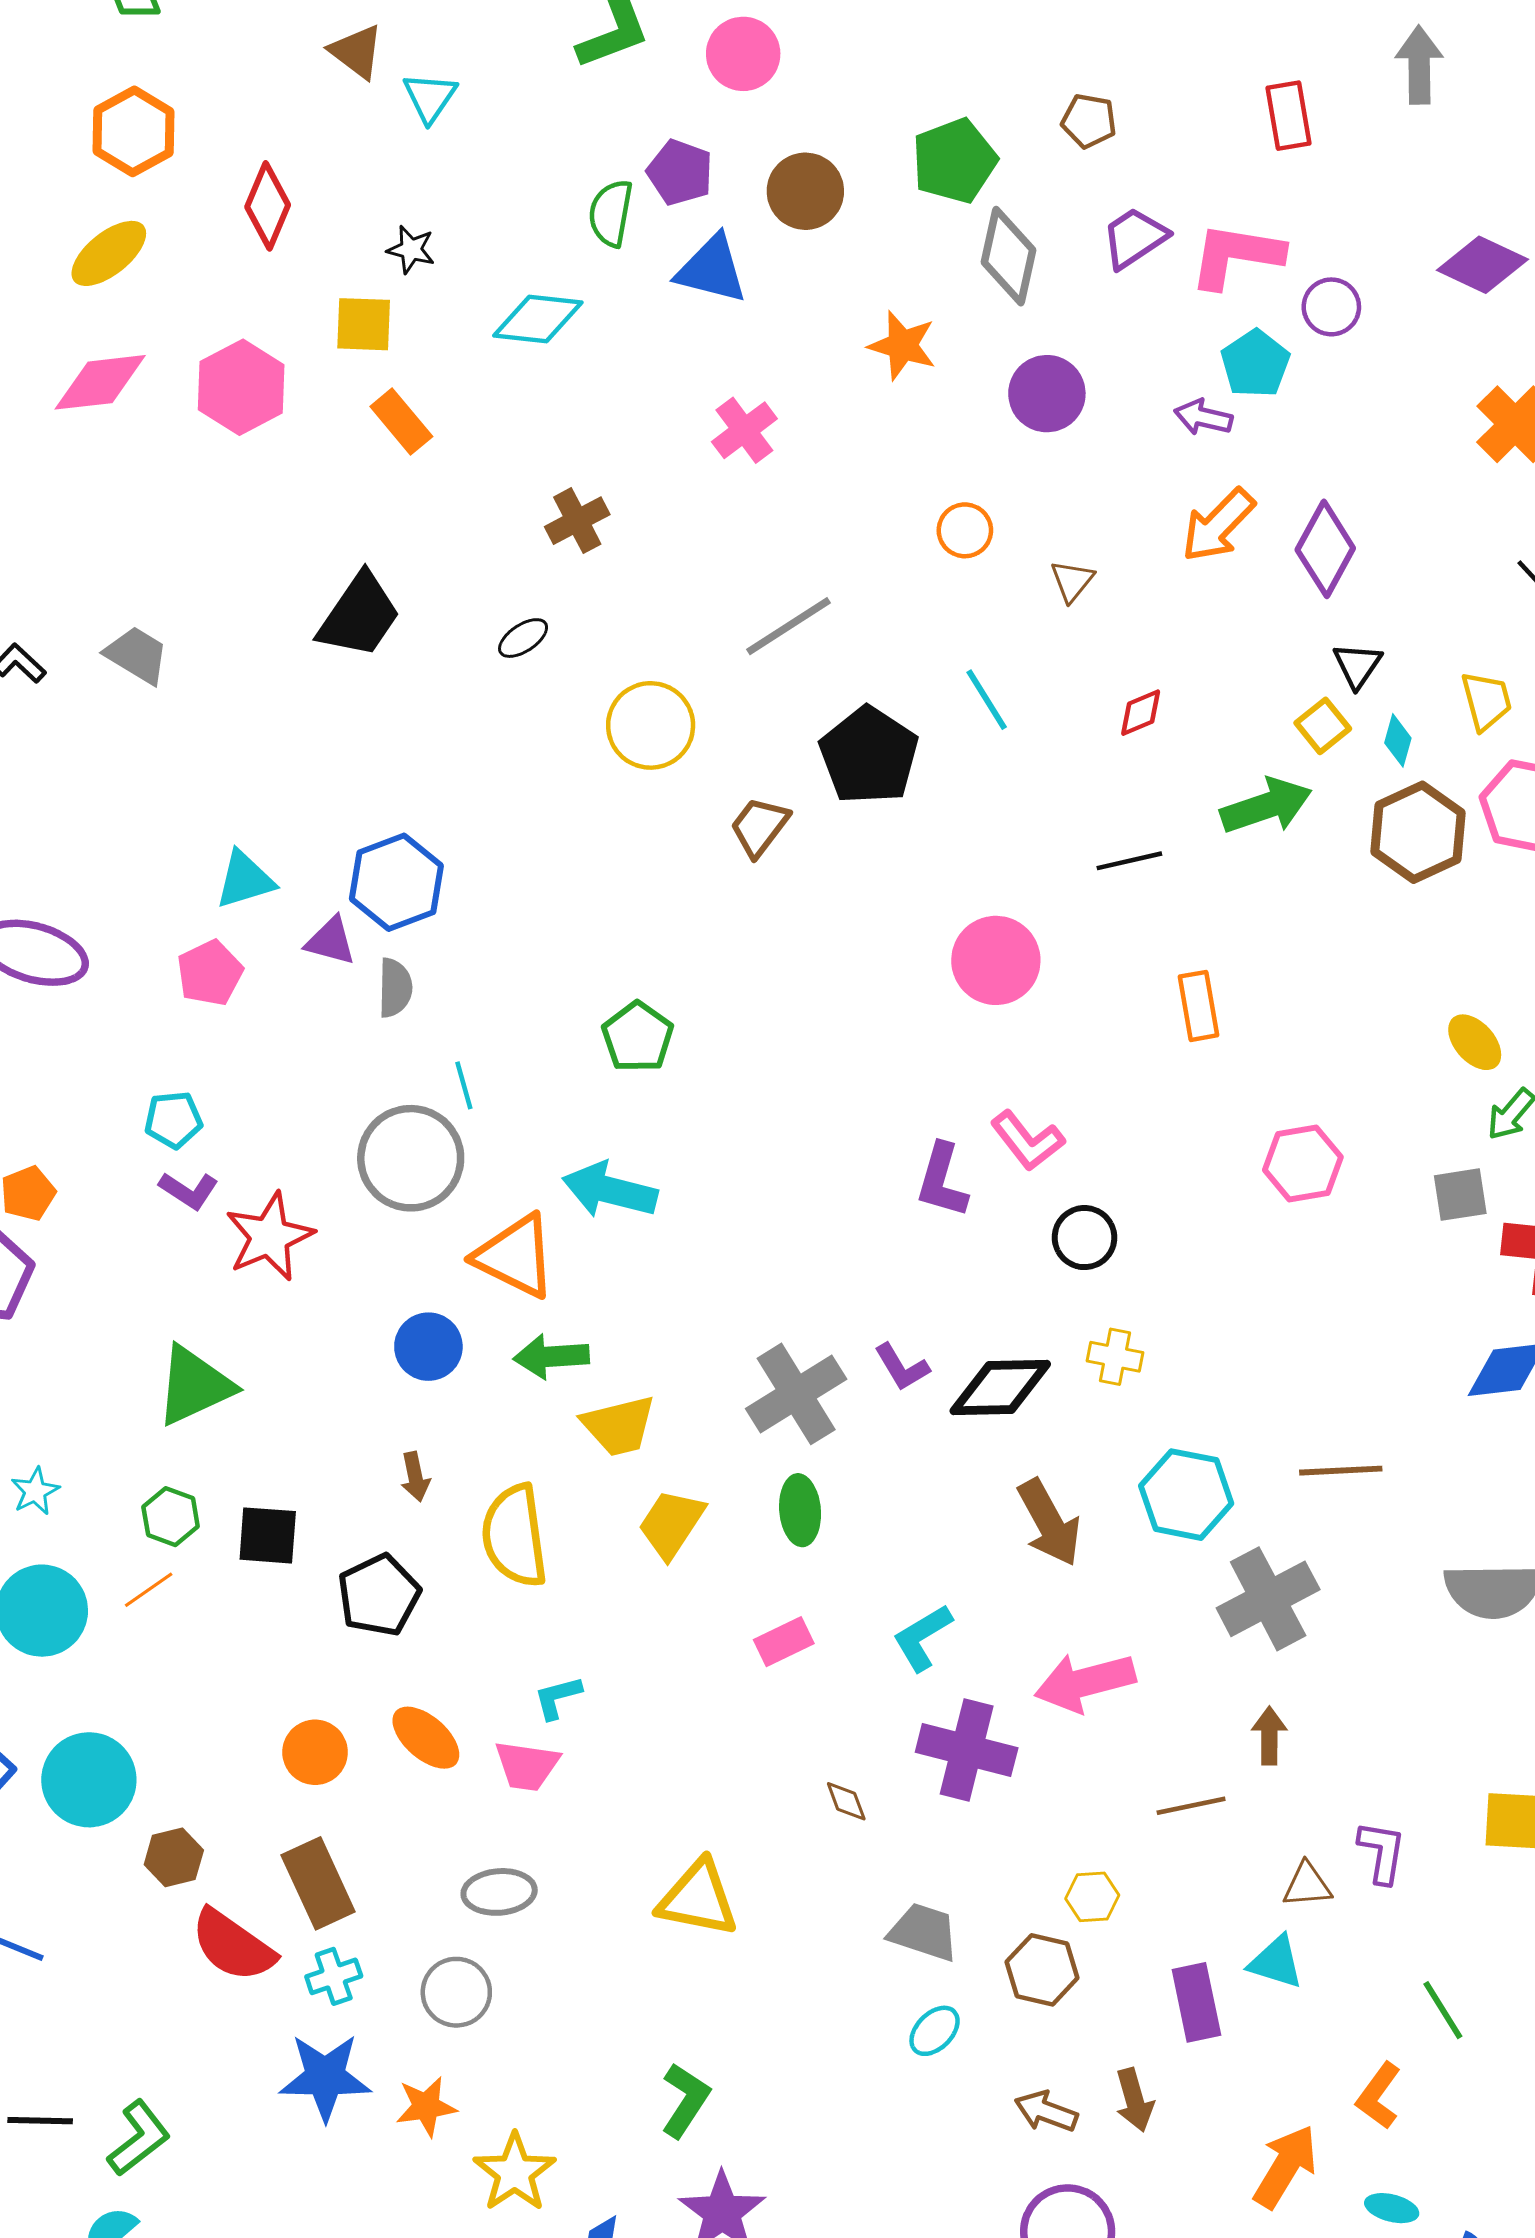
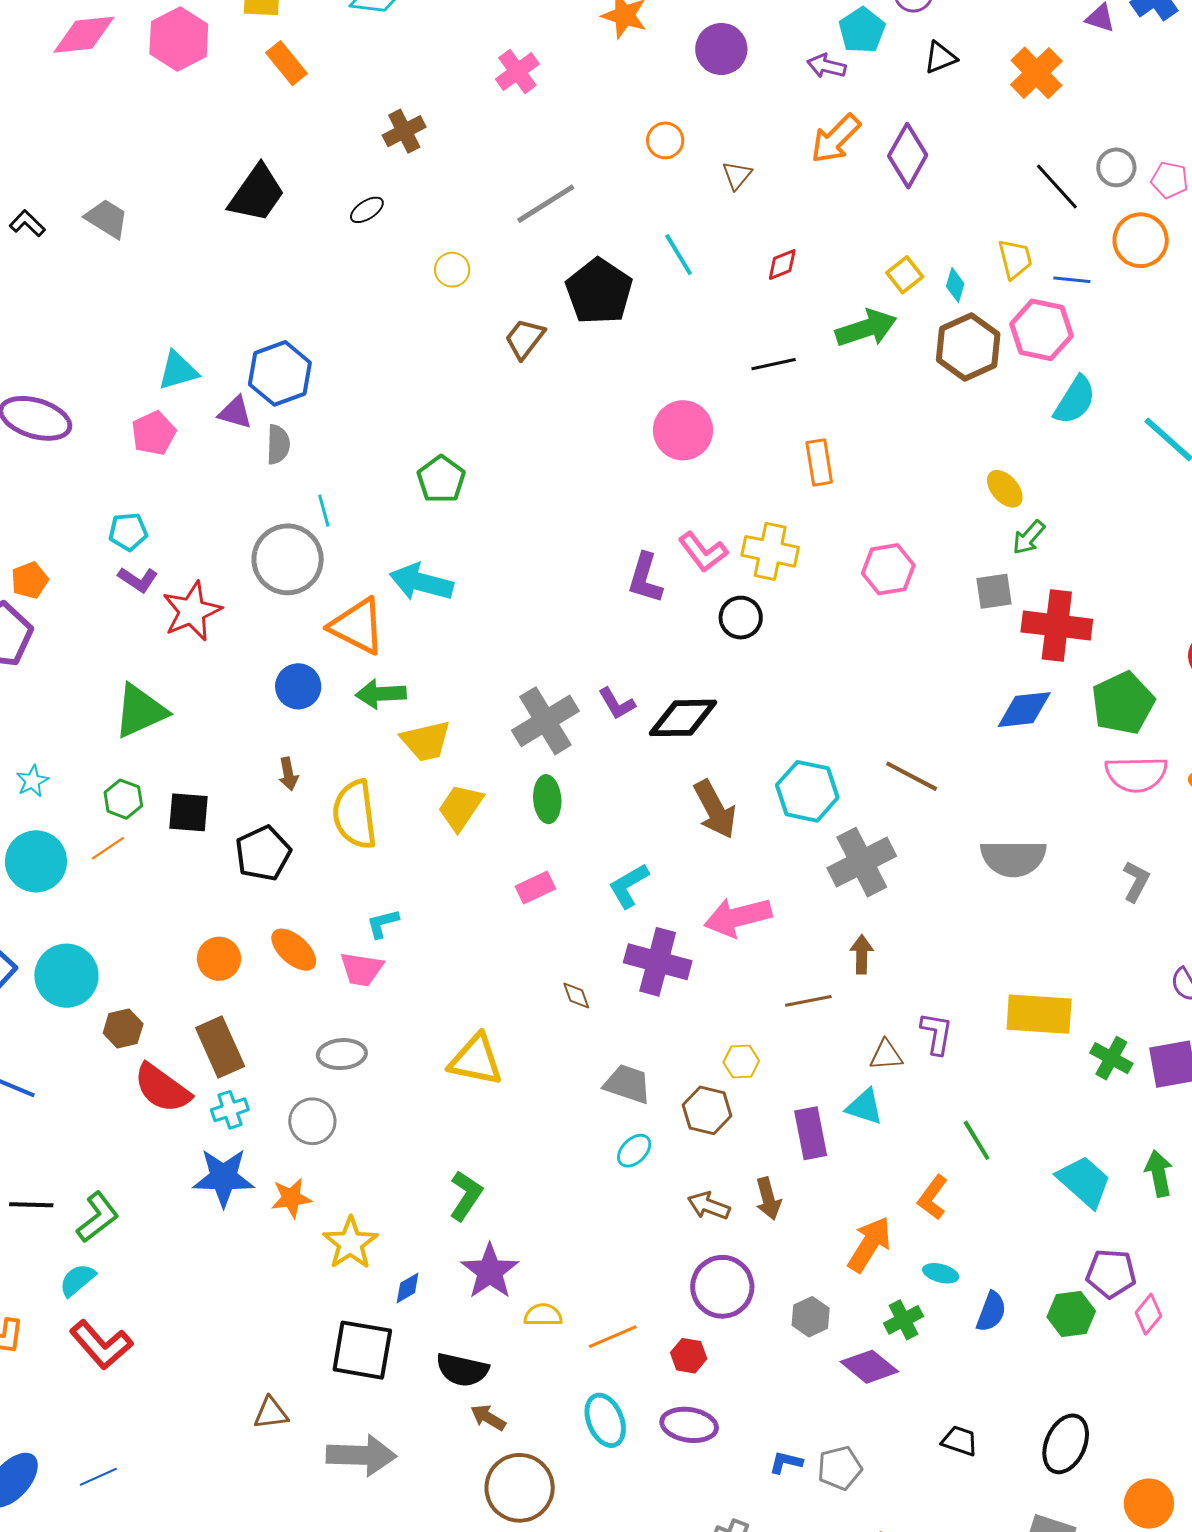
black triangle: (1357, 665) -> (940, 58), moved, turned 33
yellow circle: (651, 725) -> (452, 270), size x0.6
yellow cross: (1115, 1357) -> (770, 551), moved, size x1.5
brown line: (1341, 1471) -> (912, 776), turned 30

